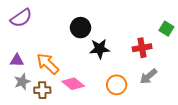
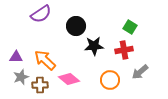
purple semicircle: (21, 18) -> (41, 14), moved
green square: (166, 29) -> (130, 27), moved
red cross: (142, 48) -> (124, 50), moved

